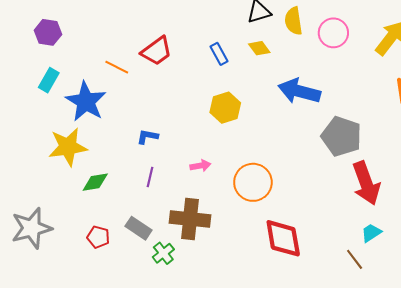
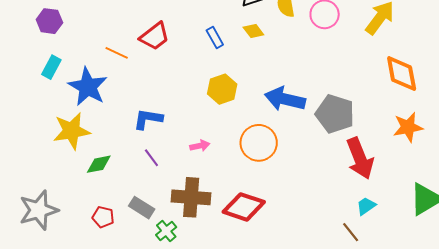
blue arrow: (299, 91) -> (285, 99), moved
blue L-shape: (147, 137) -> (148, 119), size x1.4
purple line: (150, 177) -> (151, 158), turned -48
orange circle: (253, 182) -> (259, 143), moved
red diamond: (283, 238) -> (244, 207), moved, turned -60

